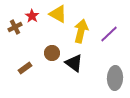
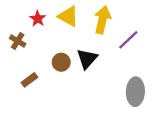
brown cross: (15, 27) -> (18, 41), moved, turned -32
yellow arrow: (81, 31) -> (102, 20), moved
black triangle: (74, 63) -> (87, 59), moved, turned 36

